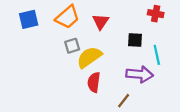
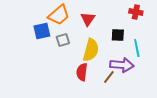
blue square: (29, 19) -> (42, 31), moved
yellow semicircle: (89, 57) -> (91, 50), moved, turned 140
brown line: (124, 101) -> (109, 77), moved

